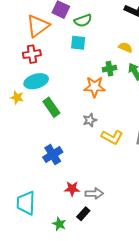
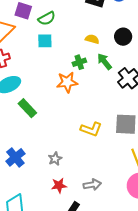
gray star: (90, 120) -> (55, 159), moved
blue cross: (53, 155) -> (15, 157), moved
gray arrow: (94, 194) -> (92, 185), moved

